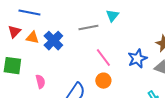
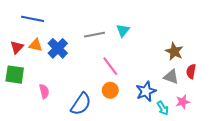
cyan triangle: (112, 16) -> (123, 30), moved
red triangle: (14, 32) -> (17, 47), moved
blue star: (137, 59) -> (146, 91), moved

